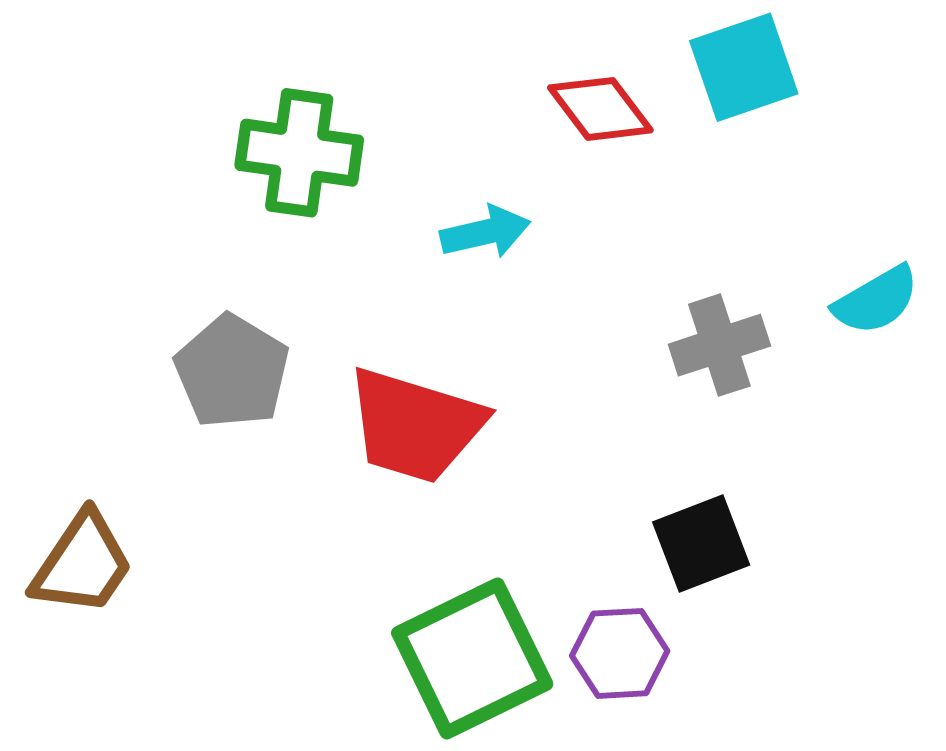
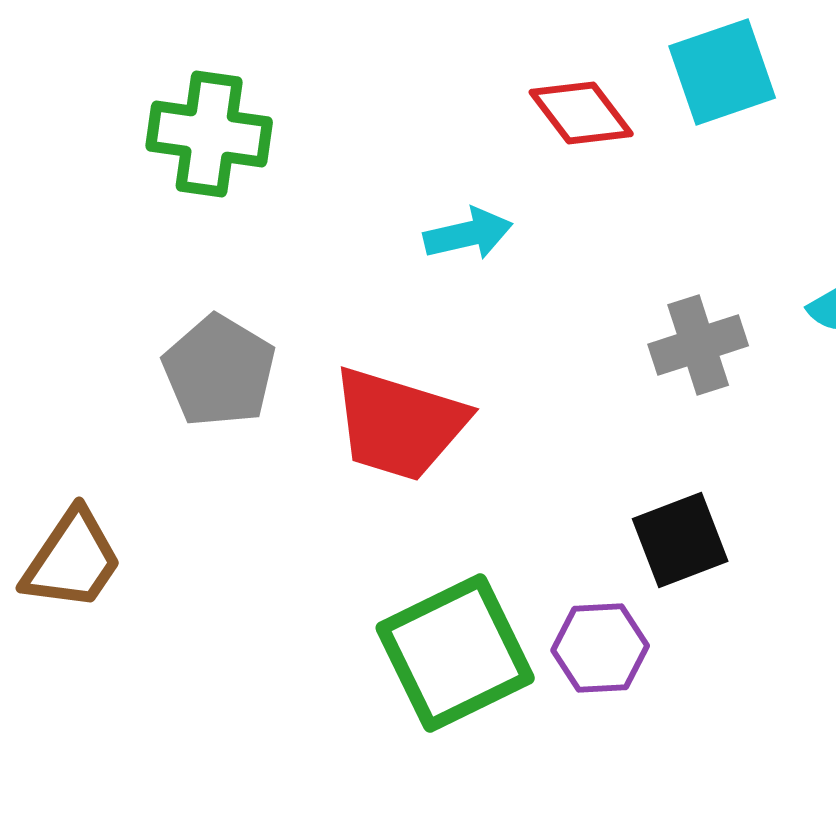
green cross: (299, 153) -> (209, 134), moved

